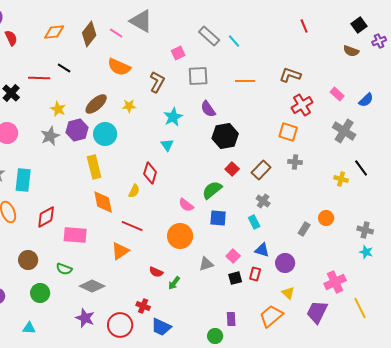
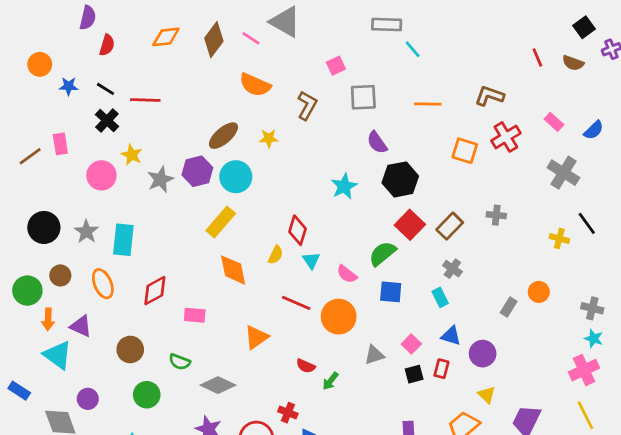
red line: (304, 26) -> (537, 57), moved
gray rectangle: (209, 36) -> (387, 25), moved, turned -40
red semicircle: (11, 38) -> (107, 45), turned 42
black line: (64, 68) -> (106, 89), moved
yellow star: (58, 109) -> (132, 155), moved
cyan star: (173, 117) -> (344, 186), moved
orange square: (288, 132) -> (465, 151), moved
cyan triangle: (167, 145) -> (311, 260), moved
yellow rectangle: (94, 167) -> (221, 222), turned 55
red square: (232, 169) -> (410, 225), size x1.5
red line: (132, 226) -> (296, 303), moved
pink rectangle: (75, 235) -> (195, 315), size x0.7
pink cross: (335, 282) -> (584, 370), moved

